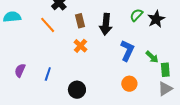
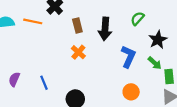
black star: (156, 19) -> (158, 40), moved
orange line: (48, 25) -> (33, 21), moved, turned -36
blue line: (48, 74) -> (44, 83), turned -40

